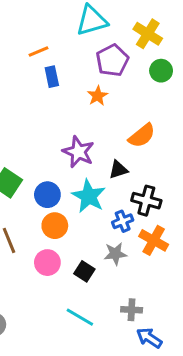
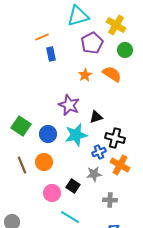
orange star: (98, 96) -> (85, 75), moved
orange semicircle: (142, 136) -> (112, 74), moved, turned -108
cyan star: (89, 196) -> (76, 135), turned 30
orange circle: (55, 226) -> (44, 162), moved
pink circle: (47, 263) -> (52, 193), moved
gray cross: (132, 310) -> (110, 200), moved

